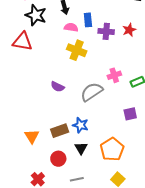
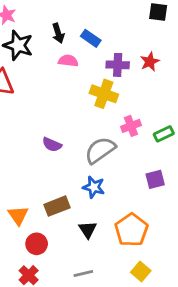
blue rectangle: (88, 20) -> (91, 38), moved, turned -48
yellow cross: (77, 50) -> (104, 94), moved
blue star: (80, 125) -> (94, 187), moved
red circle: (58, 159) -> (37, 244), moved

